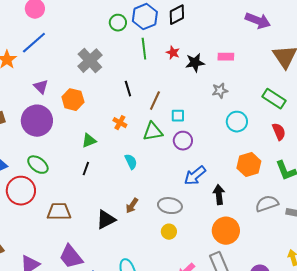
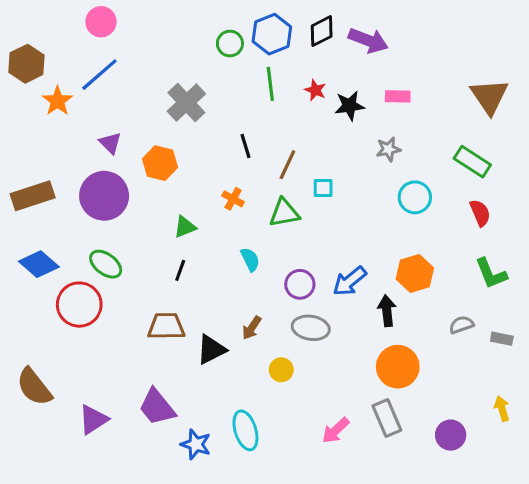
purple arrow: (258, 21) -> (368, 40), moved
purple circle: (183, 141) -> (300, 284), moved
orange hexagon: (249, 165) -> (415, 273), moved
gray semicircle: (267, 204) -> (461, 325), size x0.7
brown trapezoid: (59, 212) -> (166, 326), moved
yellow circle: (169, 232) -> (281, 370), moved

